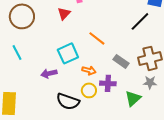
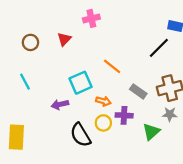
red triangle: (64, 13) -> (64, 39), moved
brown circle: (22, 16) -> (30, 42), size x0.6
black semicircle: (68, 101) -> (81, 135), turned 40

